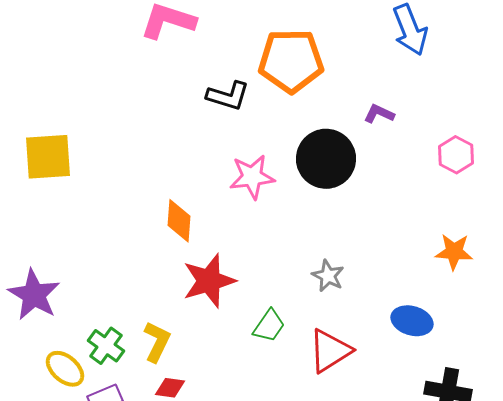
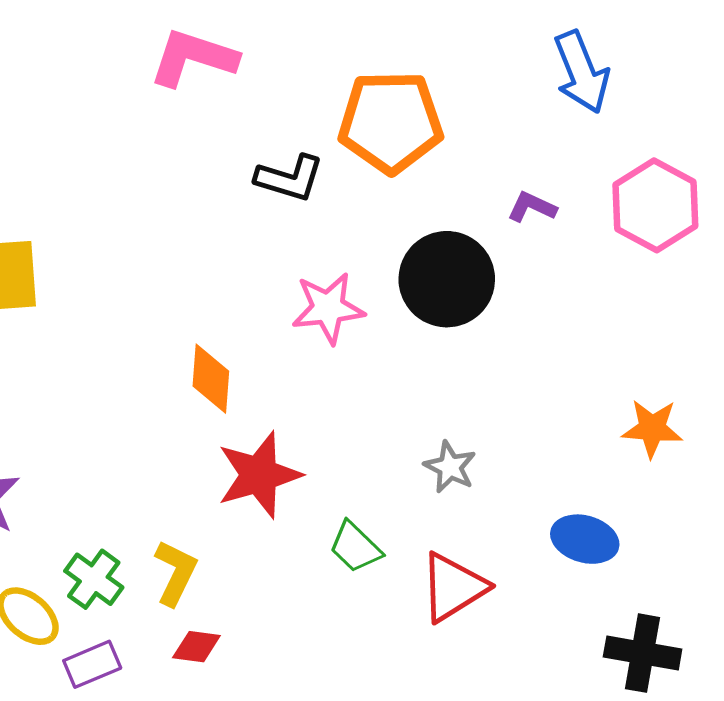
pink hexagon: (456, 155) -> (655, 205), moved, size x1.5
green trapezoid: (269, 326) -> (355, 547), turned 99

